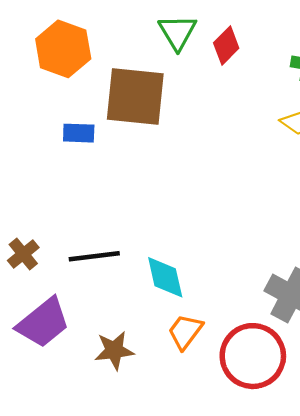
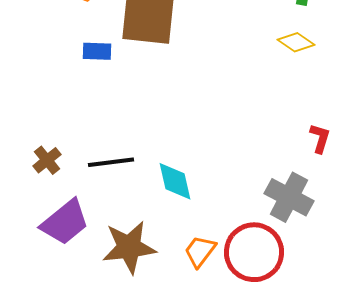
orange trapezoid: (185, 332) -> (200, 251), moved
brown star: (114, 350) -> (129, 247), size x1.5

